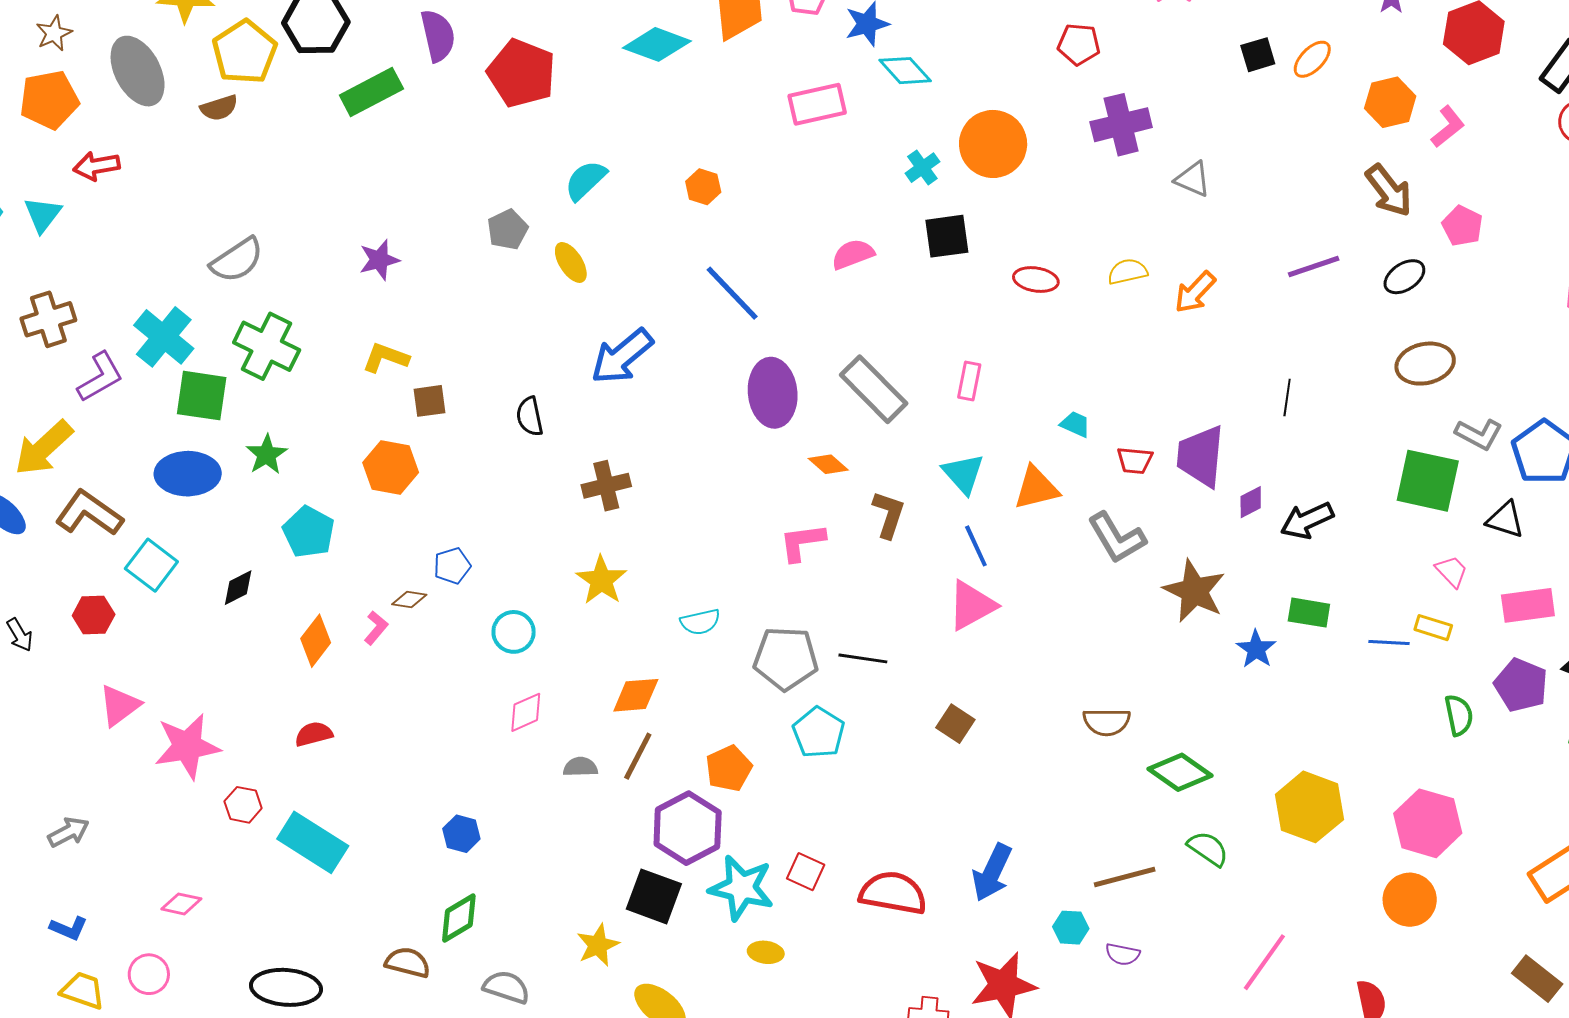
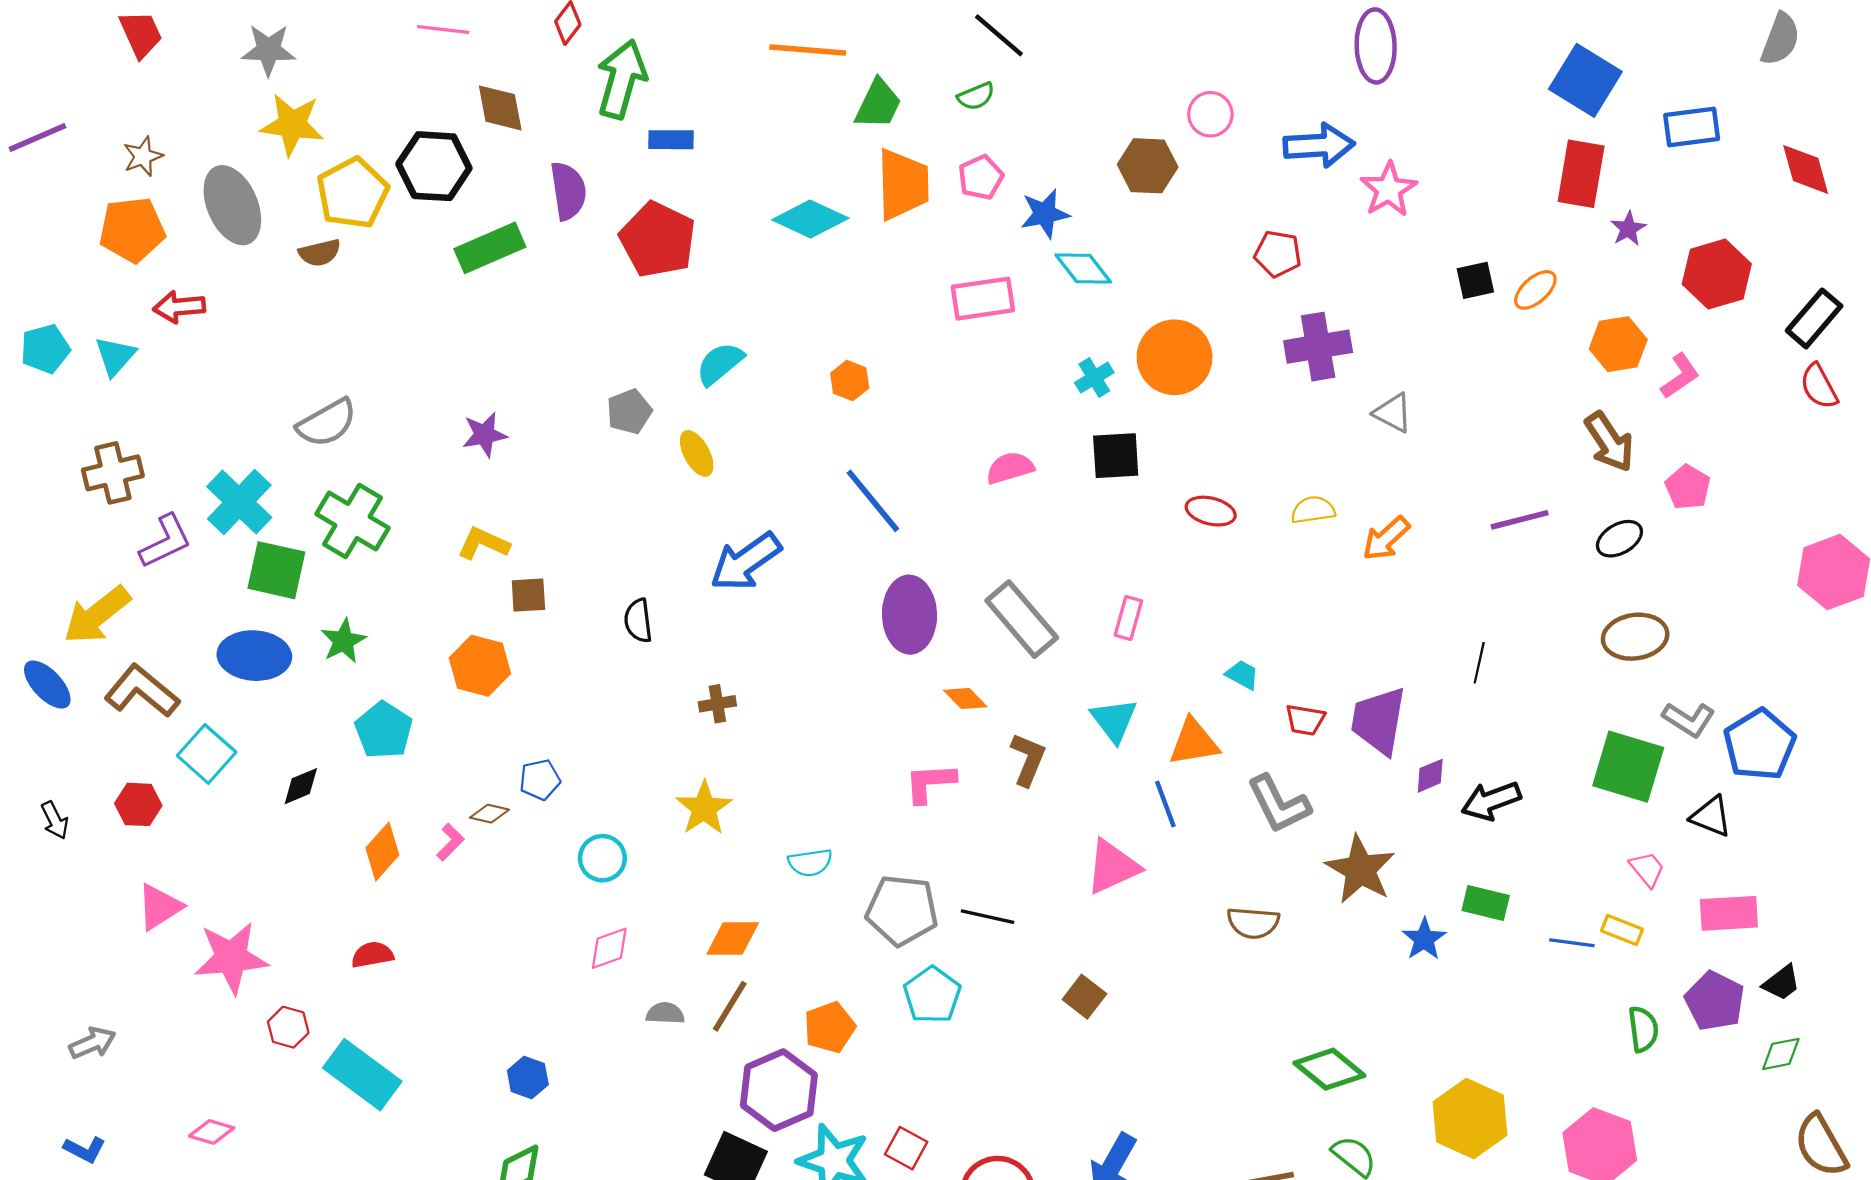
brown cross: (606, 486) -> (717, 704), size x0.7
blue line: (976, 546) -> (1165, 804), moved
brown semicircle: (1107, 722) -> (1253, 923), moved

